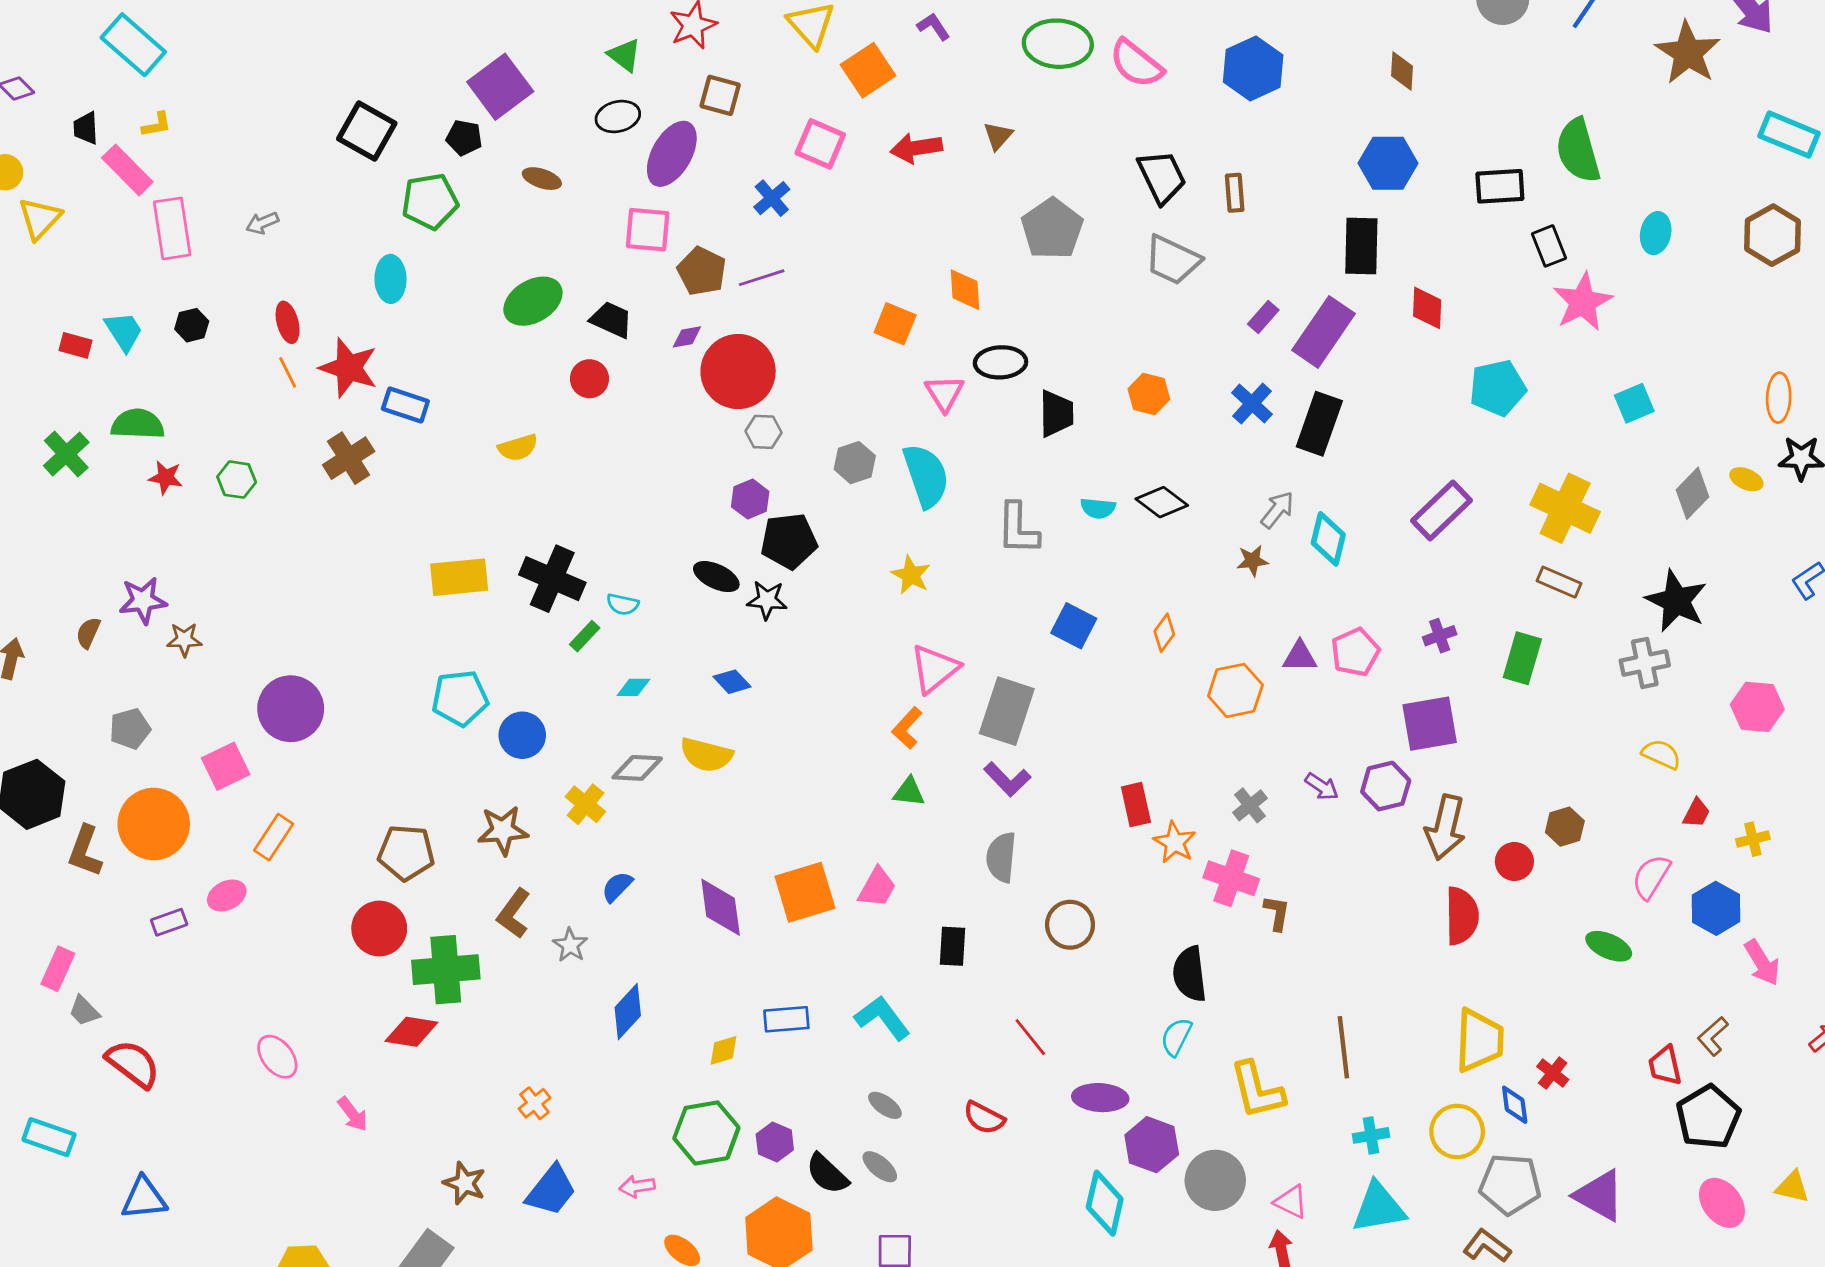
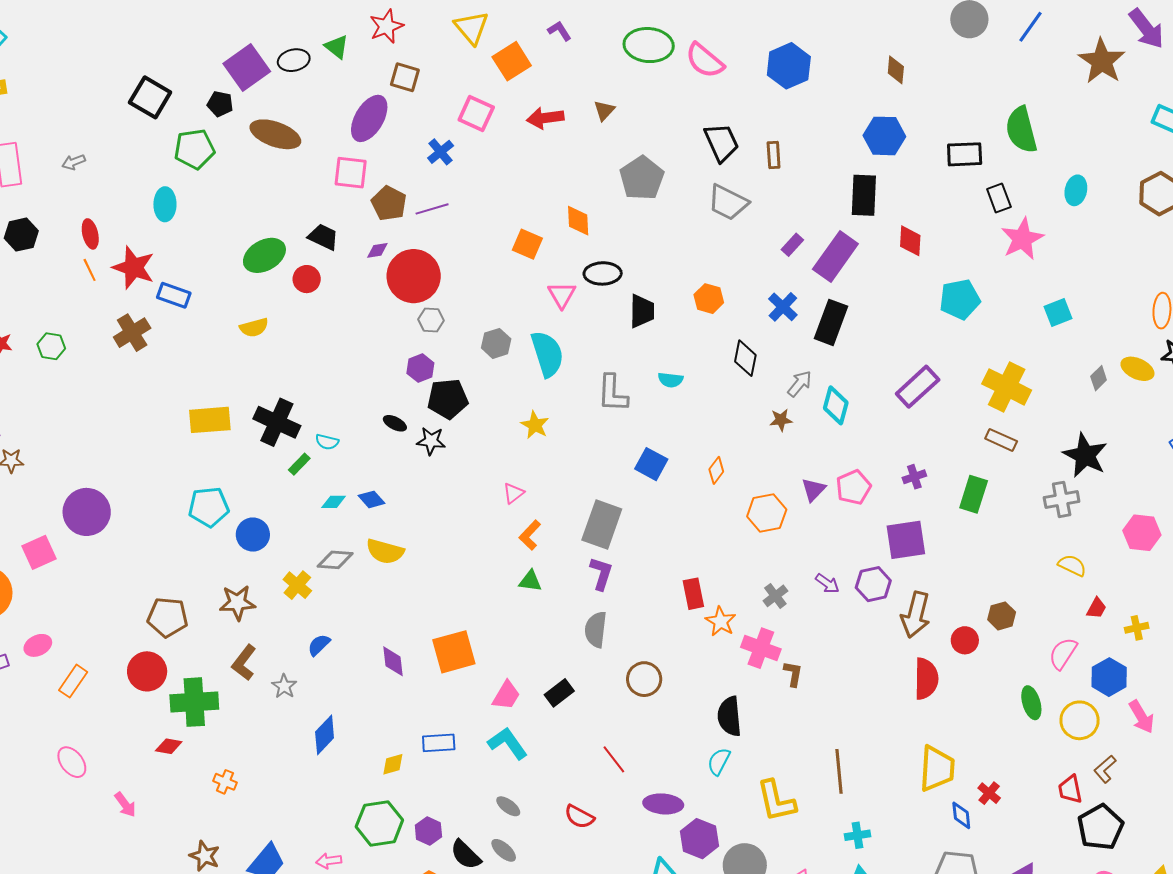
black ellipse: (618, 117) -> (294, 60), moved
brown ellipse: (542, 179) -> (275, 134), size x1.8
green ellipse: (533, 301) -> (264, 255), moved
black hexagon: (192, 325) -> (21, 235), size x1.4
yellow ellipse: (1746, 479) -> (1137, 369), size x1.4
gray diamond: (1693, 493) -> (1099, 378), size x0.7
black diamond: (1162, 502) -> (745, 358), moved, turned 63
black ellipse: (716, 577) -> (395, 423), size x0.7
purple triangle: (1300, 657) -> (813, 490), turned -48
pink triangle: (935, 669) -> (514, 493), moved, size x0.6
blue diamond: (732, 682) -> (372, 499), moved
purple L-shape: (1007, 779) -> (601, 573), turned -120
orange rectangle: (274, 837) -> (73, 681), moved
pink trapezoid: (877, 887) -> (506, 695), moved
purple diamond: (721, 907) -> (393, 661), size x0.7
black rectangle: (953, 946) -> (559, 693), turned 48
green ellipse: (1609, 946) -> (1031, 703), turned 48
red diamond: (411, 1032) -> (169, 746), size x0.7
orange cross: (535, 1103) -> (225, 782), moved, turned -30
yellow circle: (1457, 1131) -> (1080, 720), moved

